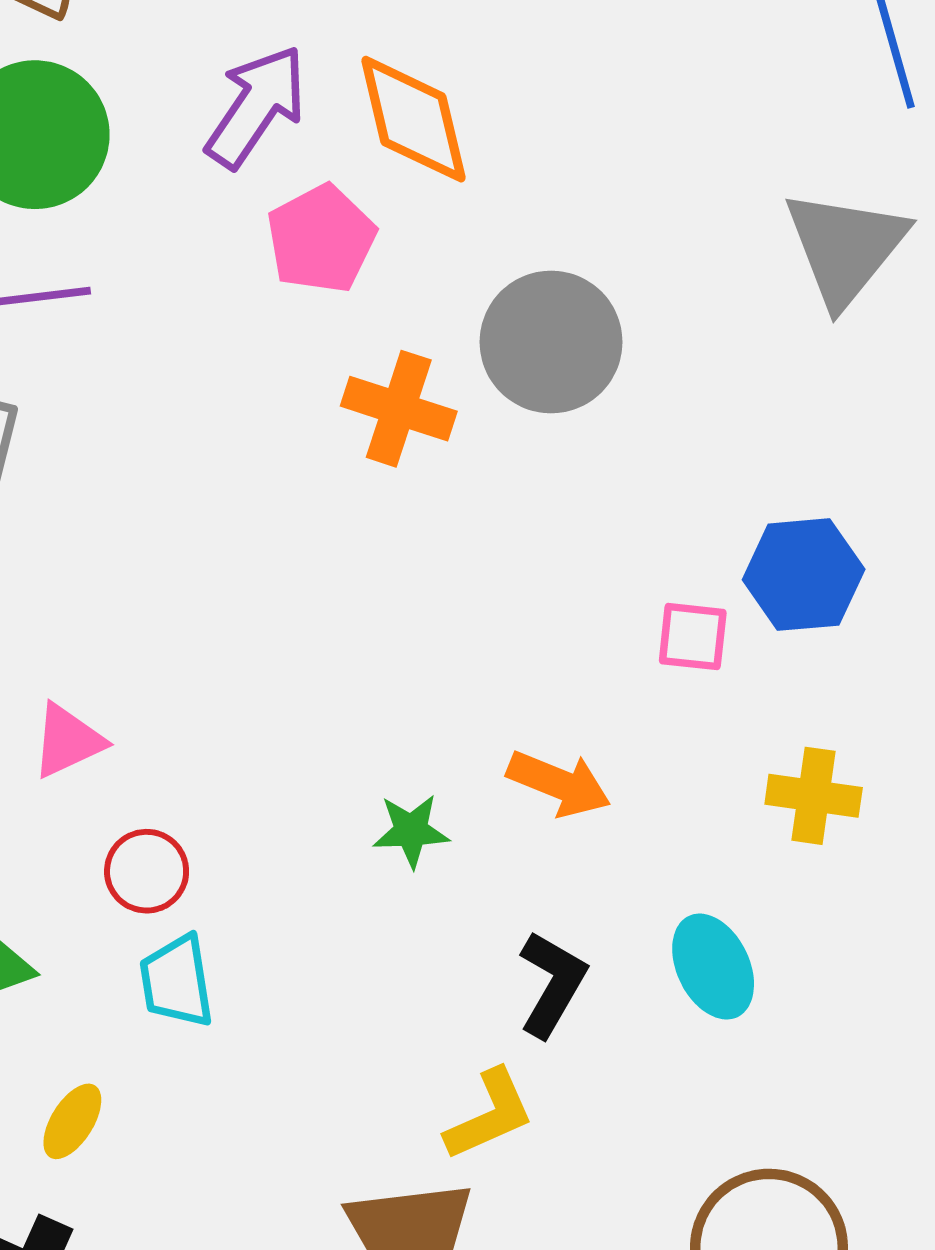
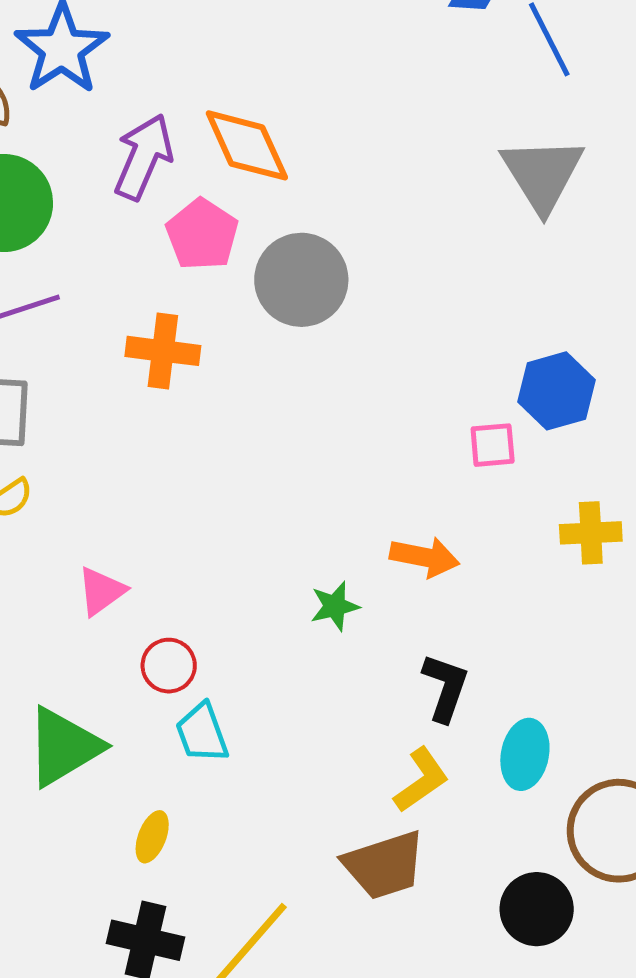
gray circle: (551, 342) -> (301, 280), moved
orange cross: (399, 409) -> (163, 351), moved
cyan ellipse: (713, 967) -> (525, 754), moved, turned 48

